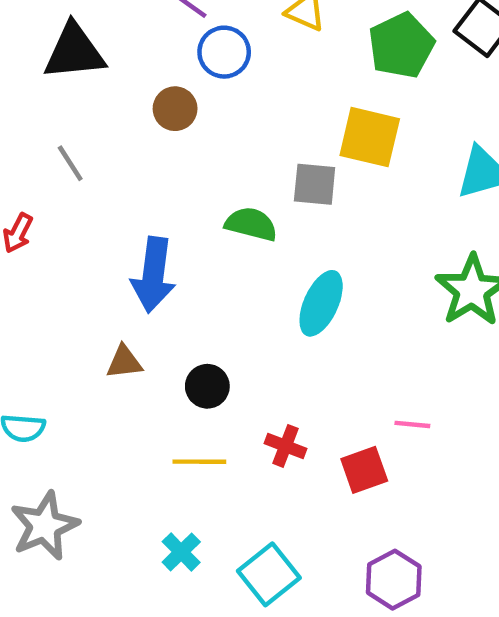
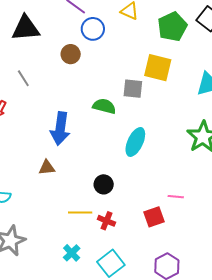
black circle: (207, 386) -> (104, 184), moved
red cross: (286, 446) -> (106, 221), moved

